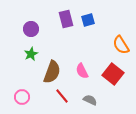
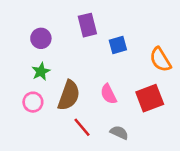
blue square: (88, 20) -> (118, 45), moved
red square: (113, 74) -> (150, 98), turned 30
pink circle: (22, 97) -> (33, 102), moved

